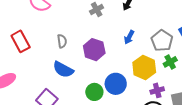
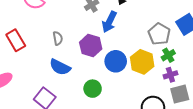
blue arrow: (129, 37) -> (109, 22), moved, size x1.5
blue circle: (116, 84) -> (116, 61), moved
purple cross: (157, 90) -> (170, 75), moved

